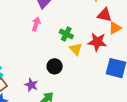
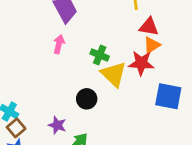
orange triangle: (115, 28) -> (152, 45), moved
yellow triangle: (76, 49) -> (114, 74), size x1.5

